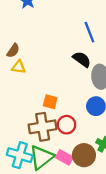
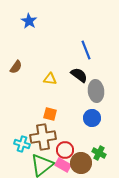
yellow triangle: (19, 67) -> (50, 79), moved
red circle: (67, 125) -> (65, 150), moved
cyan cross: (20, 155) -> (22, 144), moved, size x0.7

